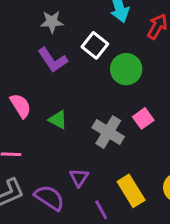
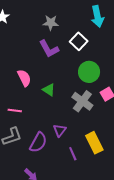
green circle: (126, 69) -> (89, 72), moved
purple semicircle: (49, 198) -> (38, 142), turned 80

